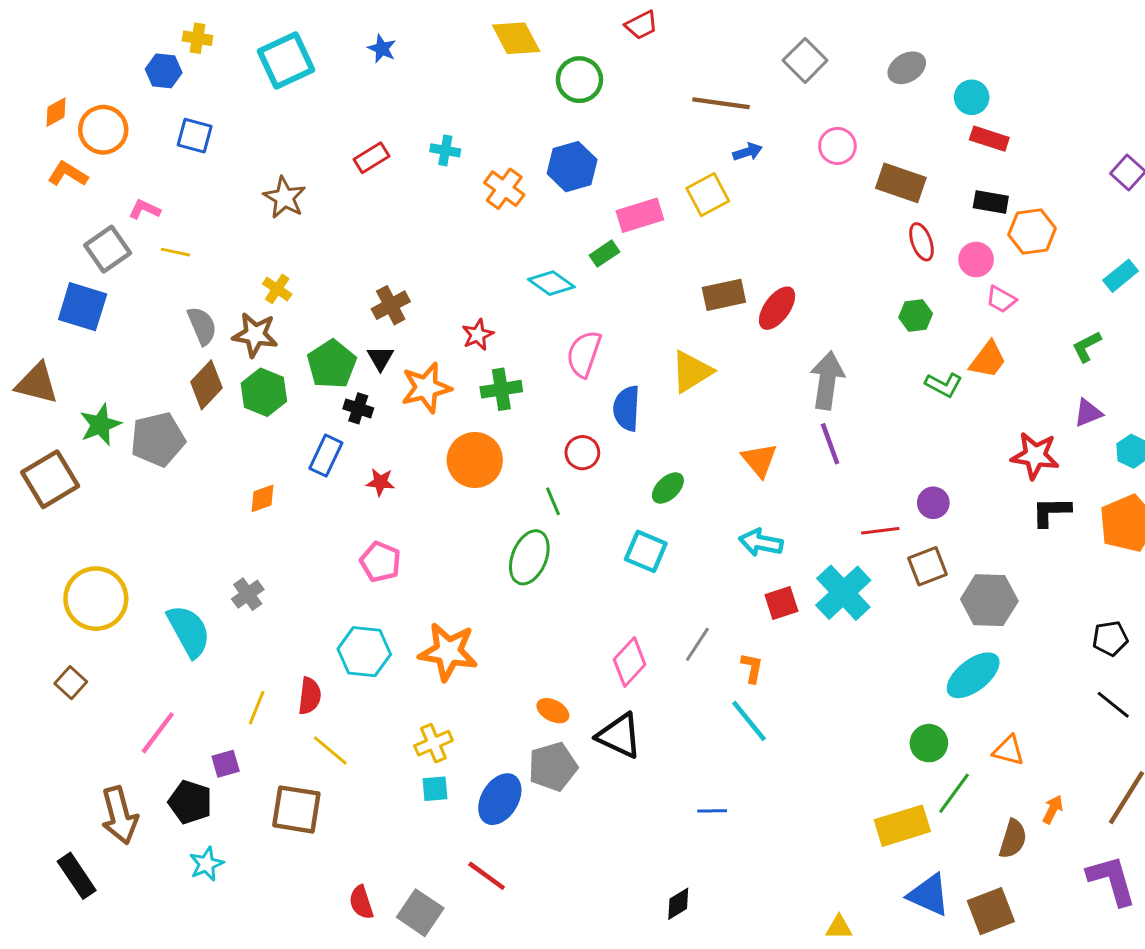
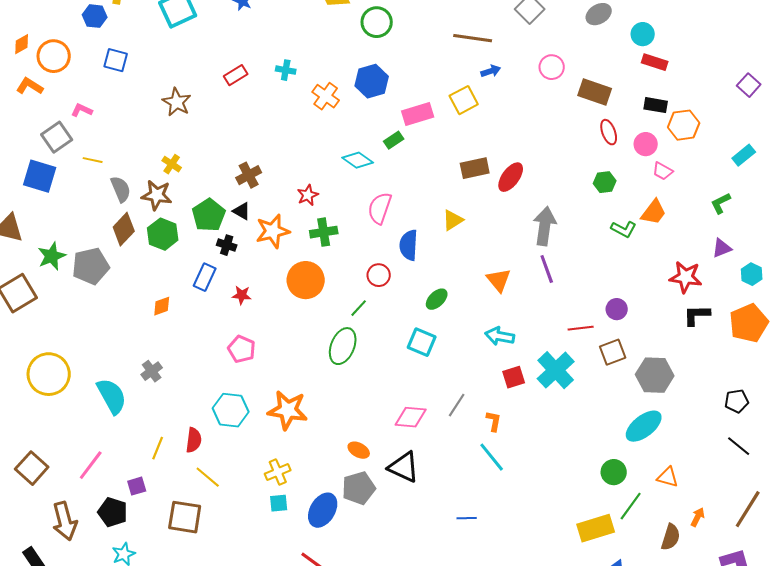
yellow line: (175, 252) -> (93, 160), moved
black triangle: (380, 358) -> (242, 211), turned -30
yellow triangle: (691, 372) -> (453, 220), size x0.7
green line: (553, 501) -> (359, 308), turned 66
pink diamond: (630, 662) -> (411, 417), turned 52
brown square: (71, 683) -> (32, 468), moved, size x1.5

